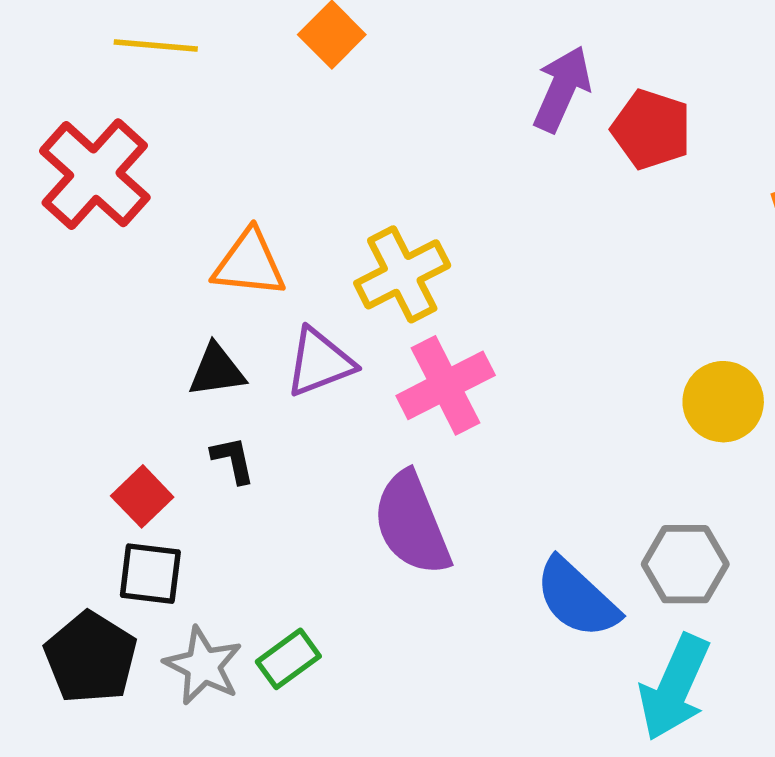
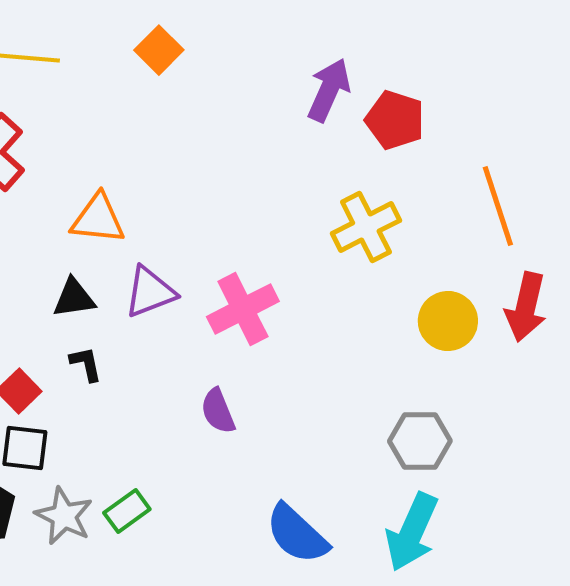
yellow cross: (402, 274) -> (366, 227), moved
purple semicircle: (412, 524) -> (218, 411), size x0.6
blue semicircle: (577, 598) -> (297, 534), moved

